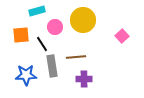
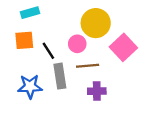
cyan rectangle: (37, 11) -> (30, 13), moved
pink circle: (55, 27) -> (77, 44), moved
pink square: (122, 36) -> (123, 47), moved, size x1.6

